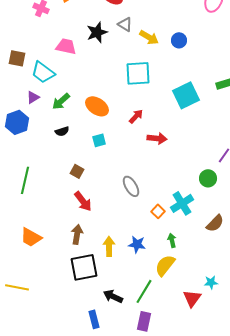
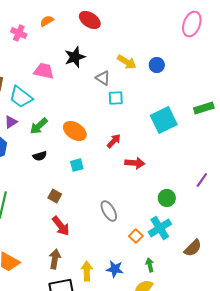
gray triangle: (125, 24) -> (103, 78), moved
cyan square: (138, 73) -> (116, 98), size x0.6
green circle: (208, 178) -> (167, 198), moved

